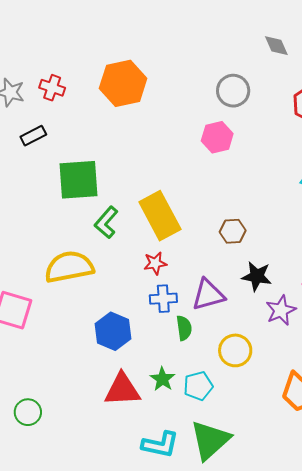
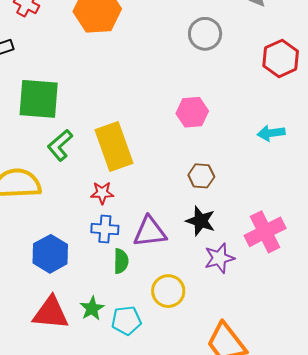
pink hexagon: (217, 137) -> (192, 112), moved
brown hexagon: (233, 231) -> (201, 176), moved

